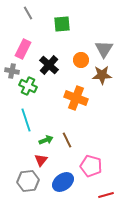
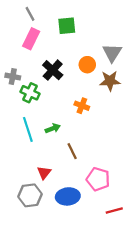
pink rectangle: (23, 49) -> (31, 39), moved
orange cross: (76, 98) -> (82, 106), size x0.6
green arrow: (46, 140) -> (53, 128), moved
blue ellipse: (63, 182) -> (68, 196), turned 30

